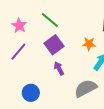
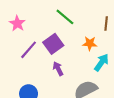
green line: (50, 20) -> (65, 17), moved
purple line: (18, 52) -> (29, 50), moved

